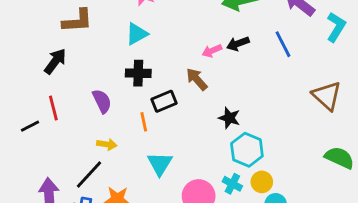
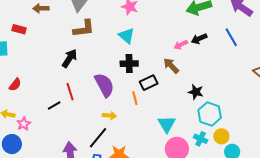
cyan triangle: (137, 34) -> (127, 36), turned -48
purple semicircle: (102, 101) -> (104, 85), size x1.4
cyan triangle: (160, 164) -> (167, 124), moved

